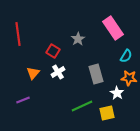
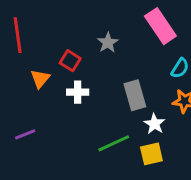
white cross: (58, 72) -> (78, 92), turned 32
orange triangle: (33, 73) -> (40, 79), moved
white star: (117, 93) -> (154, 124), moved

